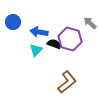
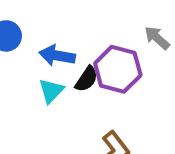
black semicircle: (54, 44) -> (86, 79), turned 104

